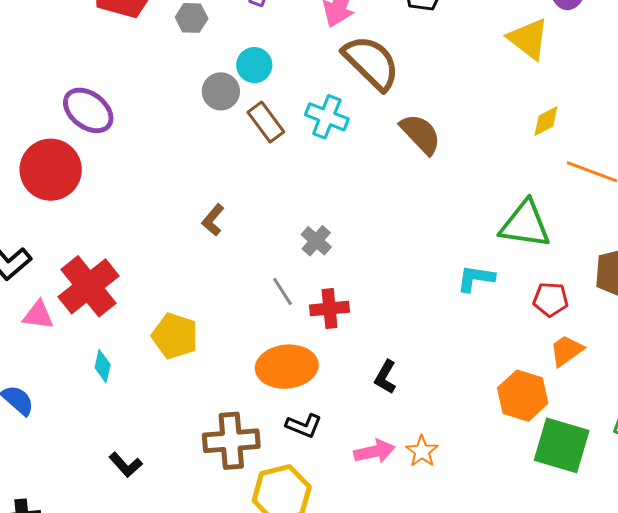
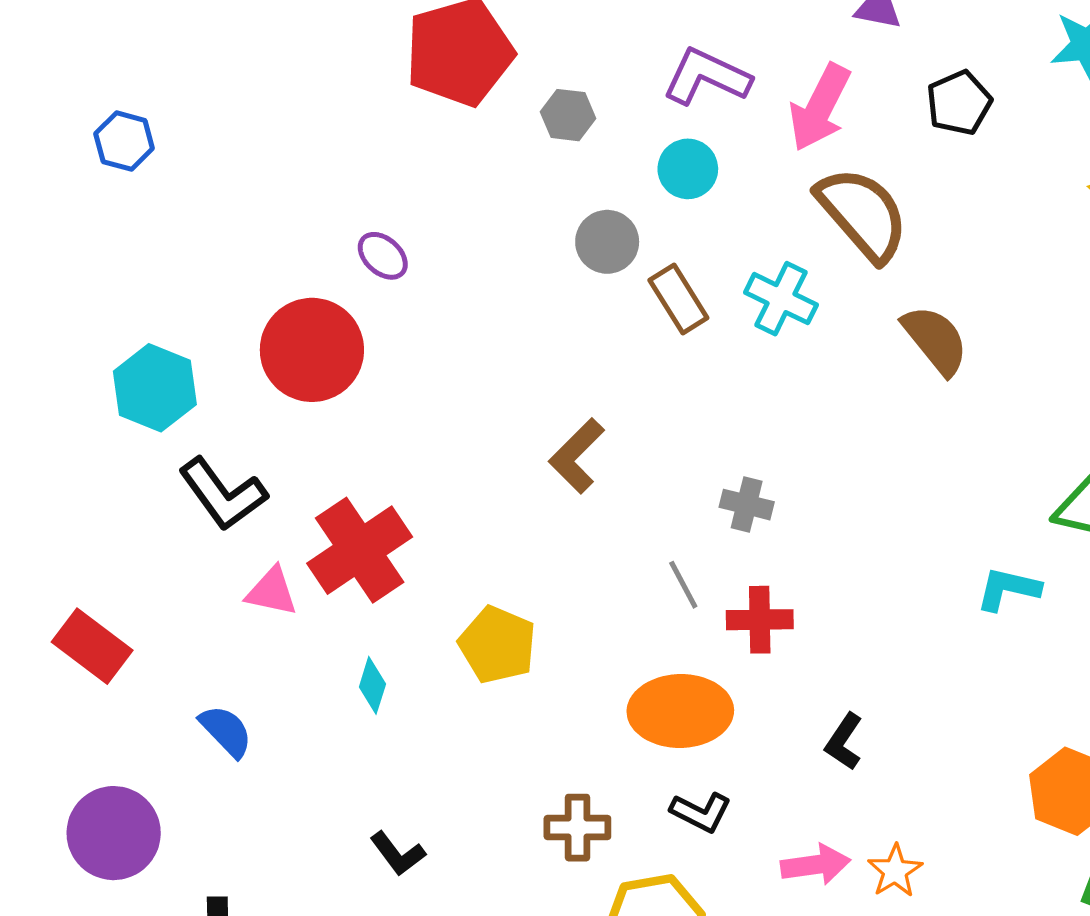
cyan circle: (254, 65) -> (688, 169), moved
purple ellipse: (88, 110) -> (383, 256), size x0.6
brown L-shape: (213, 220) -> (577, 456), size x1.4
gray cross: (316, 241) -> (747, 505), turned -32
brown cross: (231, 441) -> (577, 828), size x0.7

